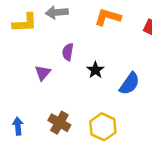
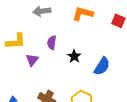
yellow L-shape: (25, 23) -> (16, 41), moved

